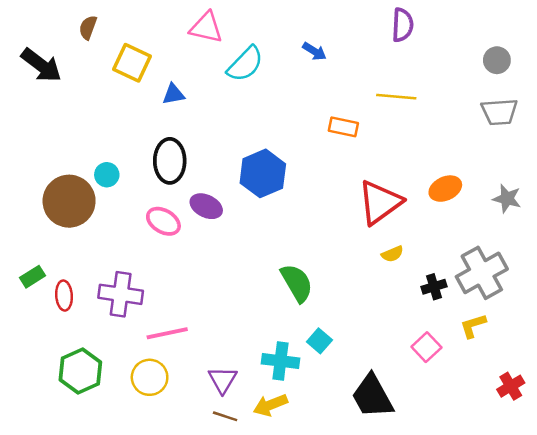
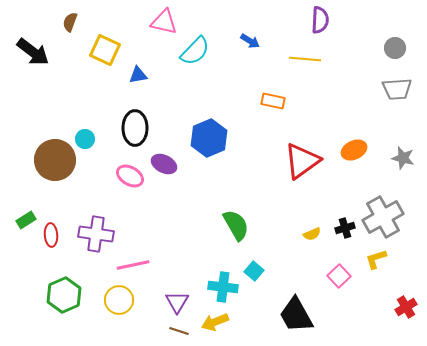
yellow line: (396, 97) -> (305, 59), moved
yellow semicircle: (392, 254) -> (312, 234), moved

